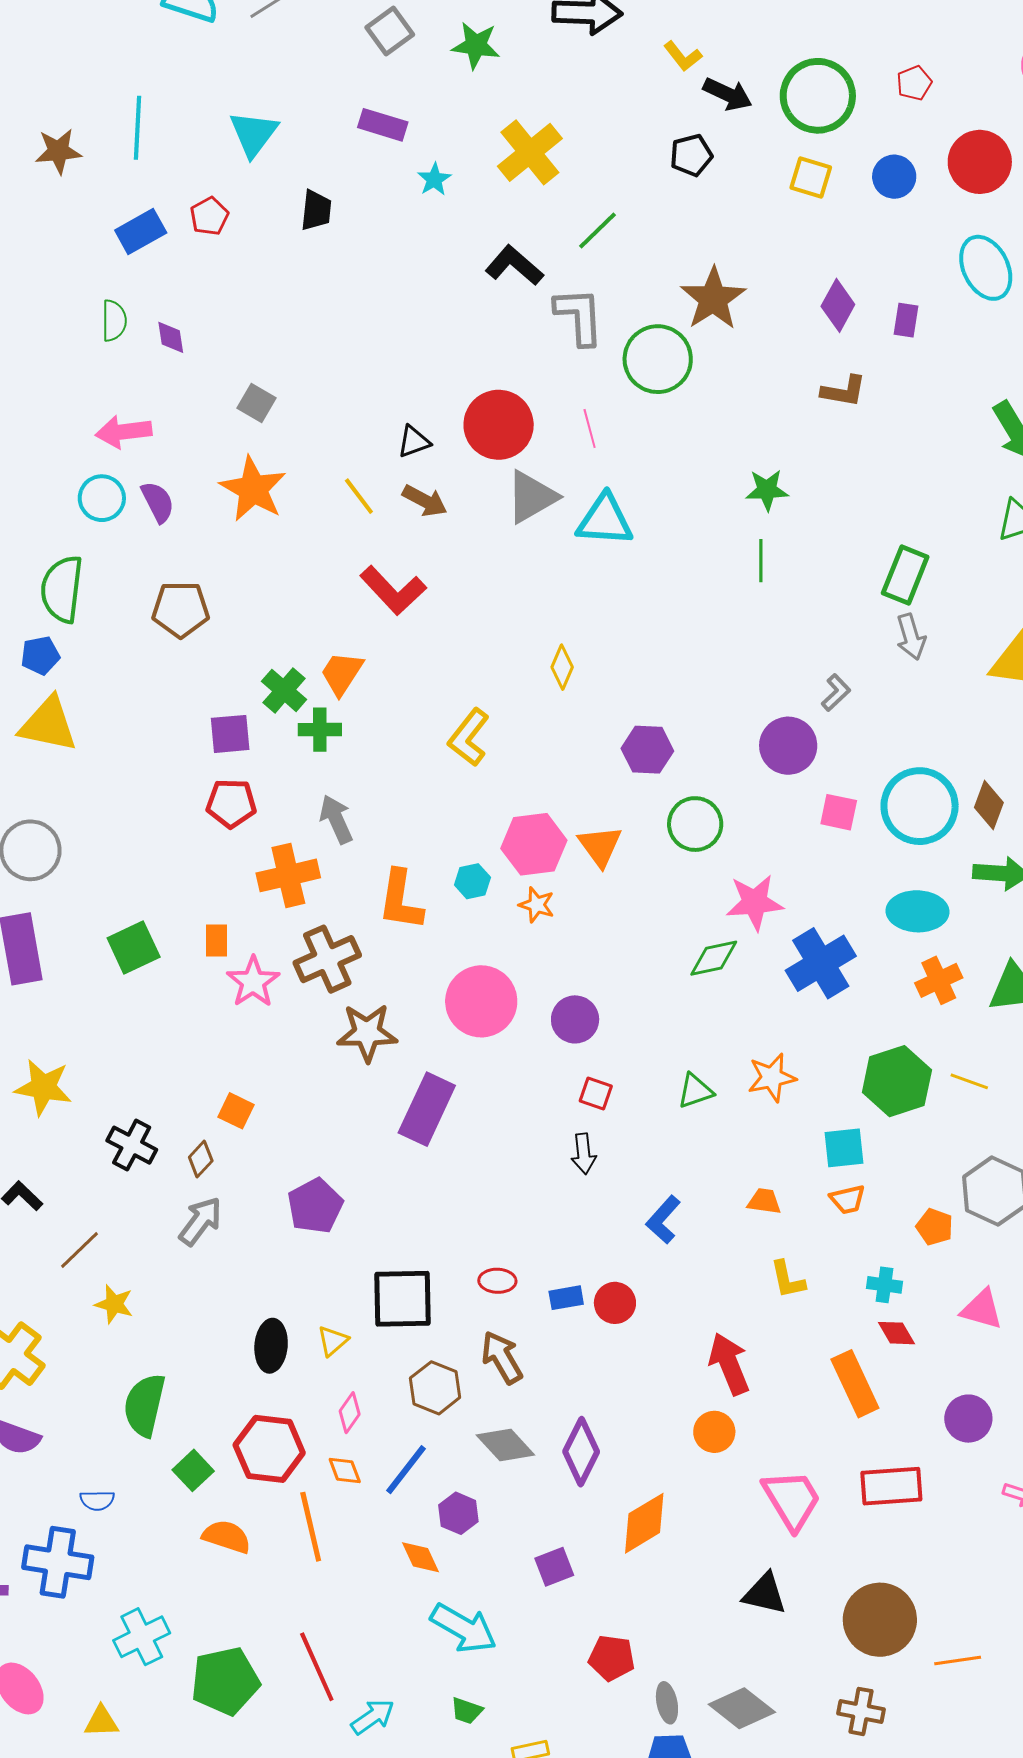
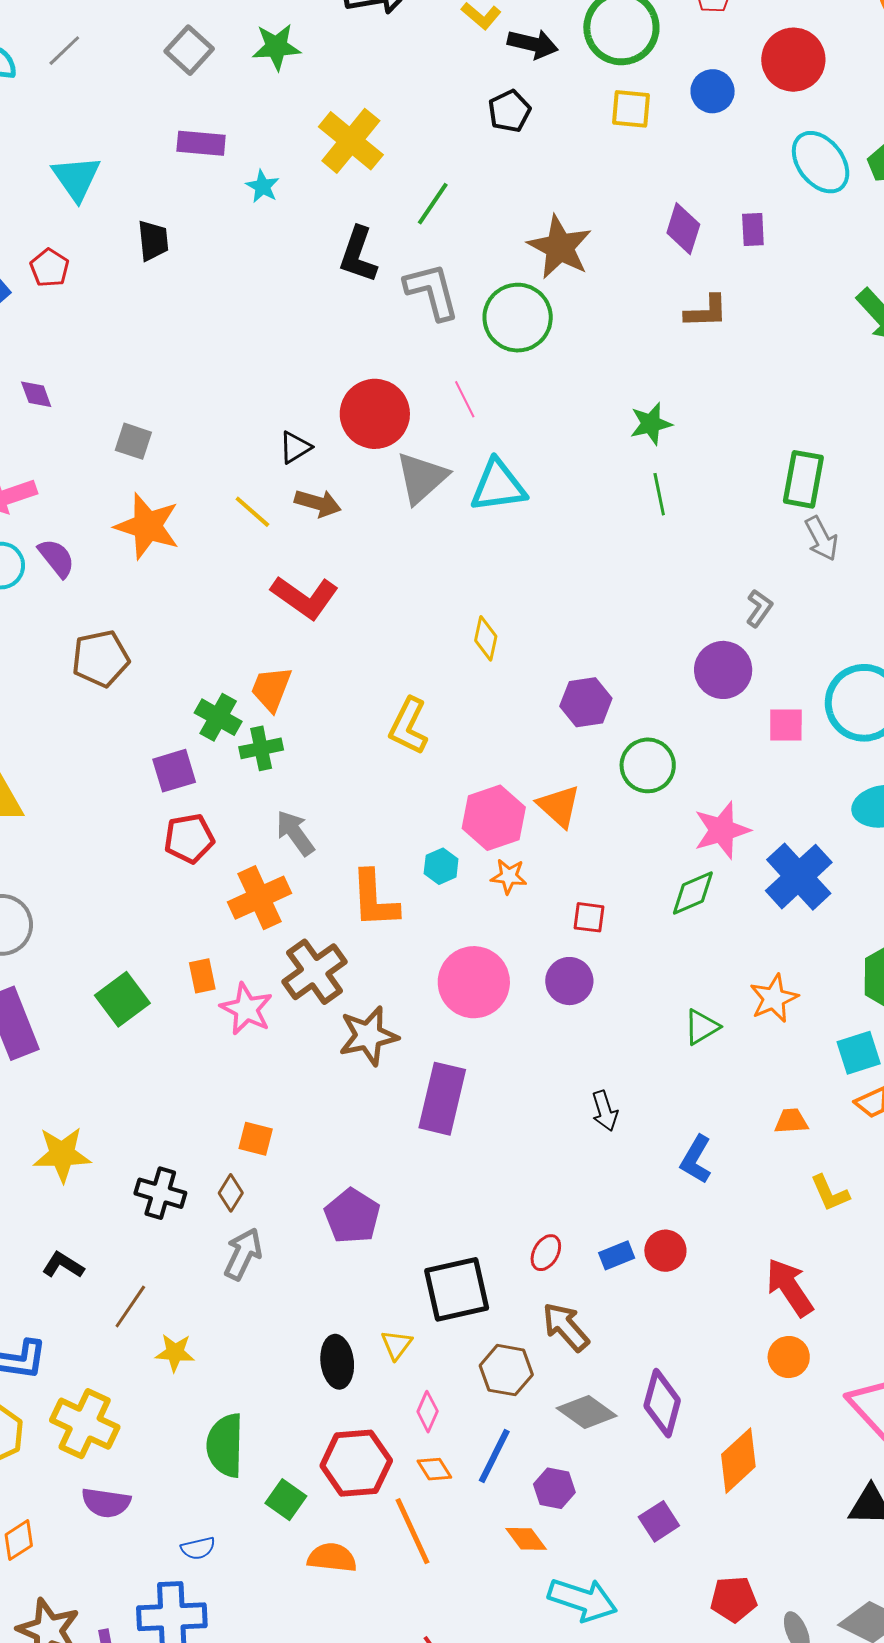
black L-shape: (514, 266) -> (358, 255), turned -100
red square: (596, 1094) -> (589, 917), moved
red ellipse: (497, 1281) -> (546, 1253), turned -51

